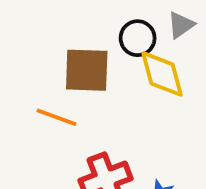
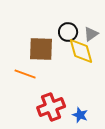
gray triangle: (181, 25) -> (91, 34), moved

